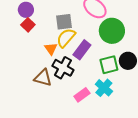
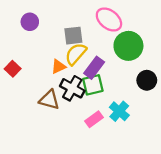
red square: (28, 25) -> (13, 69), moved
orange triangle: (51, 49) -> (58, 67), turned 40
green square: (109, 65) -> (93, 85), moved

